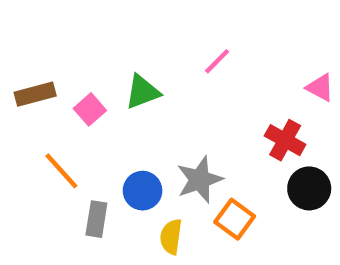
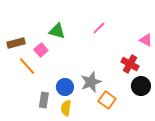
green triangle: (143, 92) -> (57, 31), moved, turned 36
orange line: (61, 171) -> (27, 66), moved
yellow semicircle: (171, 237) -> (66, 108), moved

